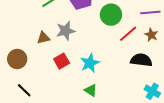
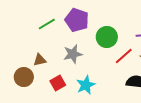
gray star: (66, 31) -> (73, 54), moved
brown circle: (17, 59) -> (24, 77), moved

